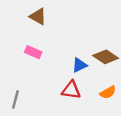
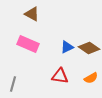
pink rectangle: (33, 52) -> (28, 44), size x1.5
blue triangle: (79, 65) -> (67, 47), moved

